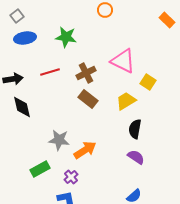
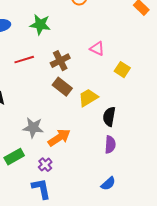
pink triangle: (123, 61) -> (97, 49), size x0.6
yellow trapezoid: (126, 101) -> (88, 98), moved
purple semicircle: (136, 157) -> (110, 145), turned 60

